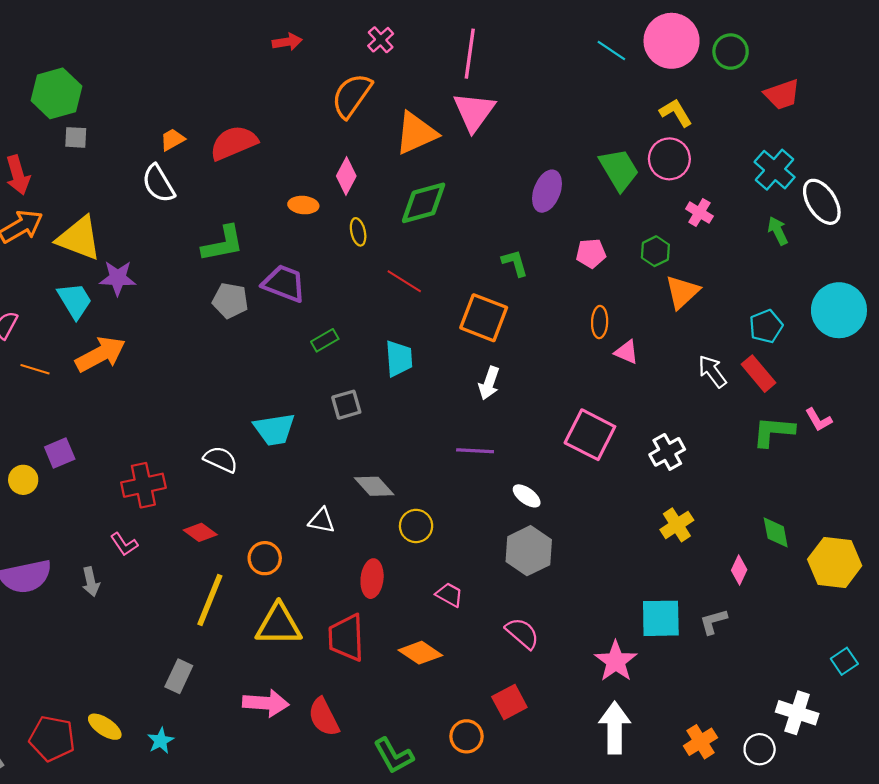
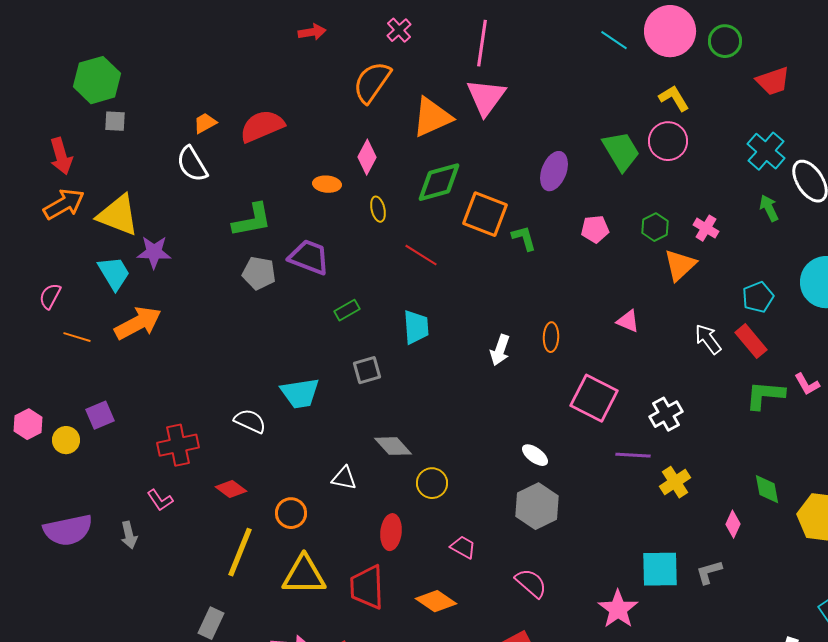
pink cross: (699, 213) -> (706, 228), moved
orange square: (484, 318) -> (485, 214), moved
orange ellipse: (600, 322) -> (551, 337), moved
purple line: (475, 451) -> (633, 455), moved

